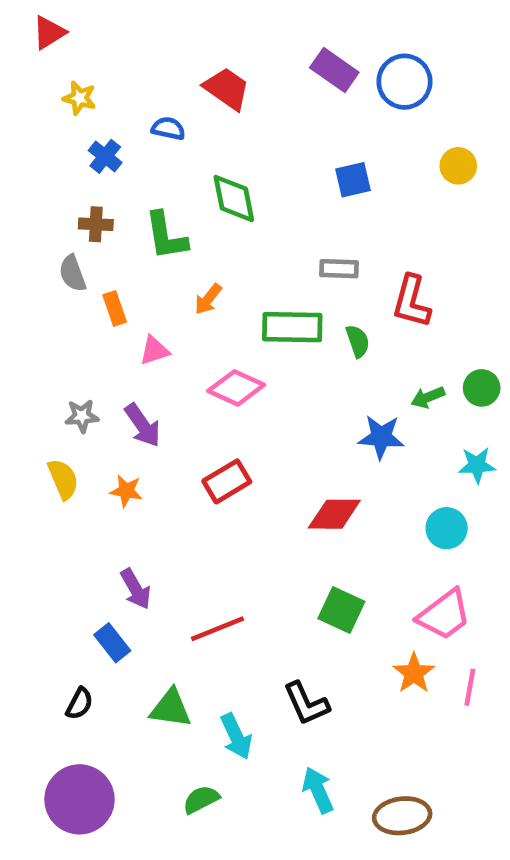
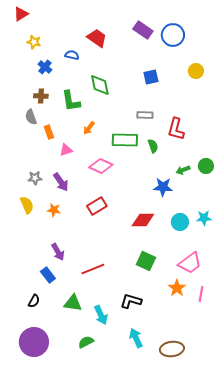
cyan star: (477, 465) -> (204, 218), moved
cyan circle: (447, 528) -> (180, 222), moved
black L-shape: (306, 704) -> (131, 301), turned 130

